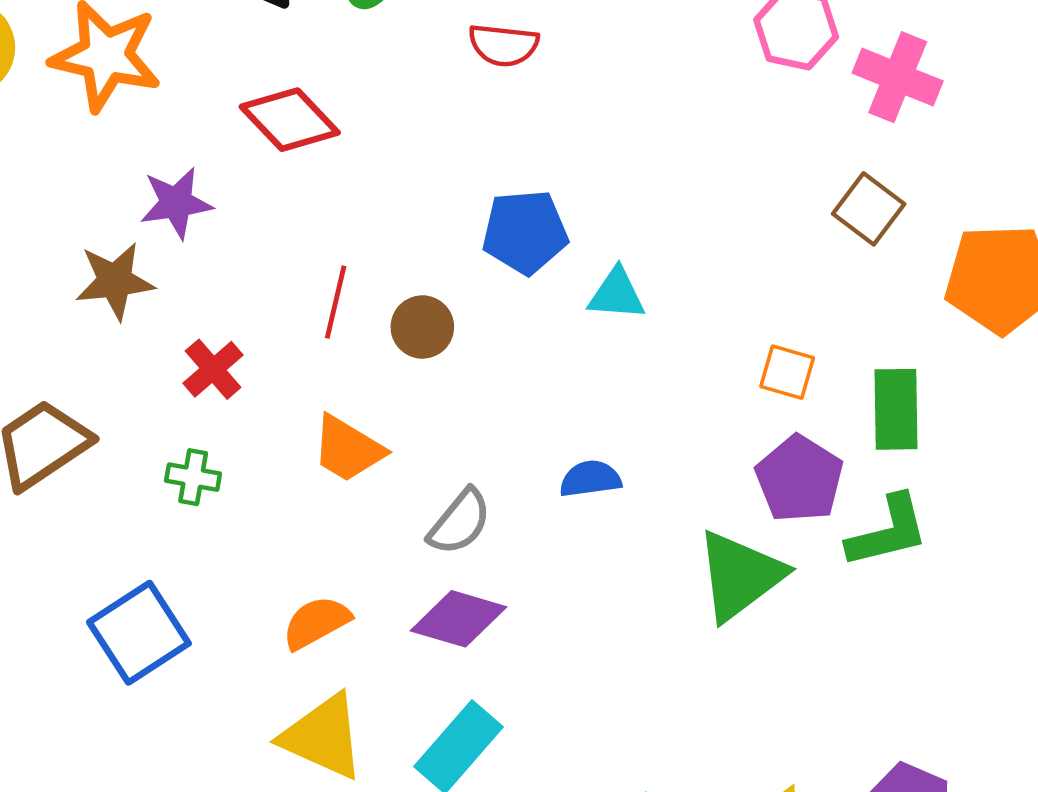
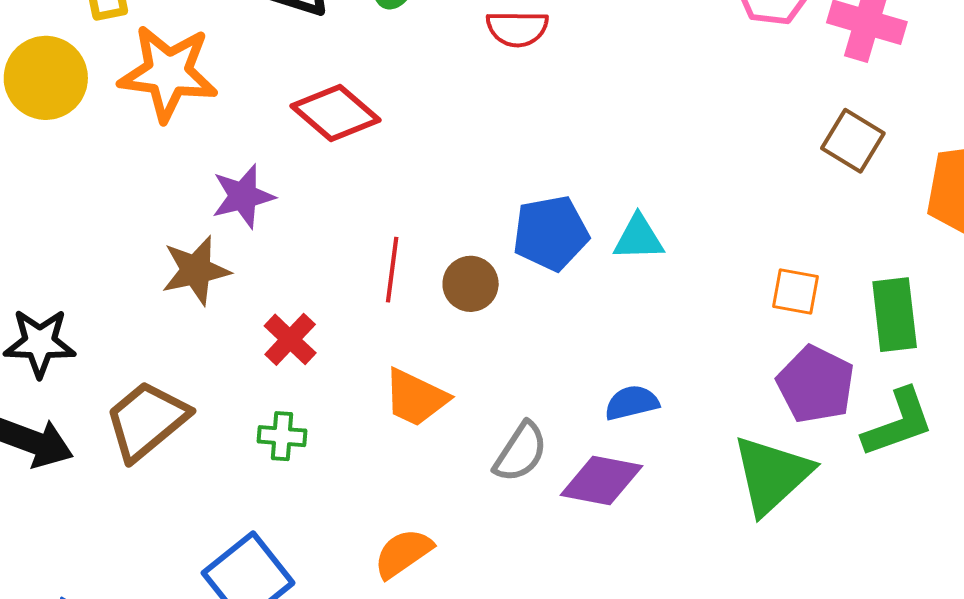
blue pentagon: (525, 232) -> (551, 233), moved
purple diamond: (458, 619) -> (601, 481), moved

